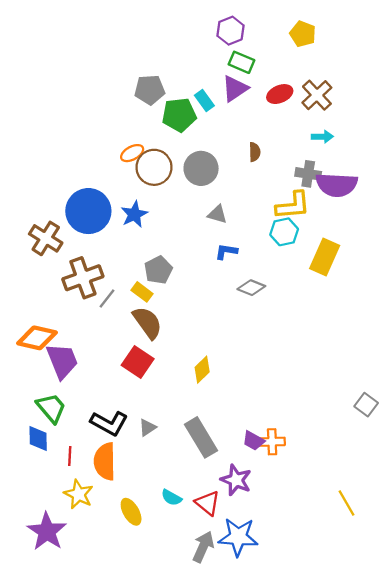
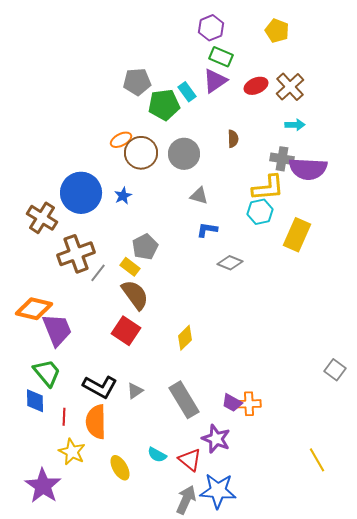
blue star: (134, 214) -> (123, 196), size x0.7

